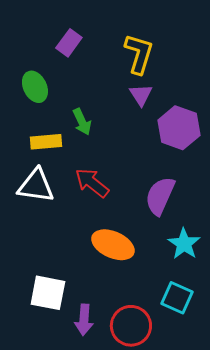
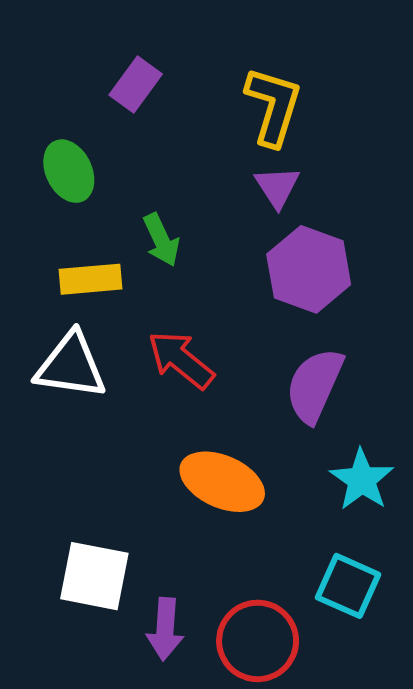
purple hexagon: (179, 128) -> (309, 269), moved

